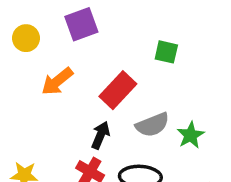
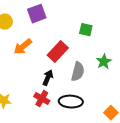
gray semicircle: (152, 125) -> (78, 72), turned -54
green star: (191, 135) -> (104, 62), moved

